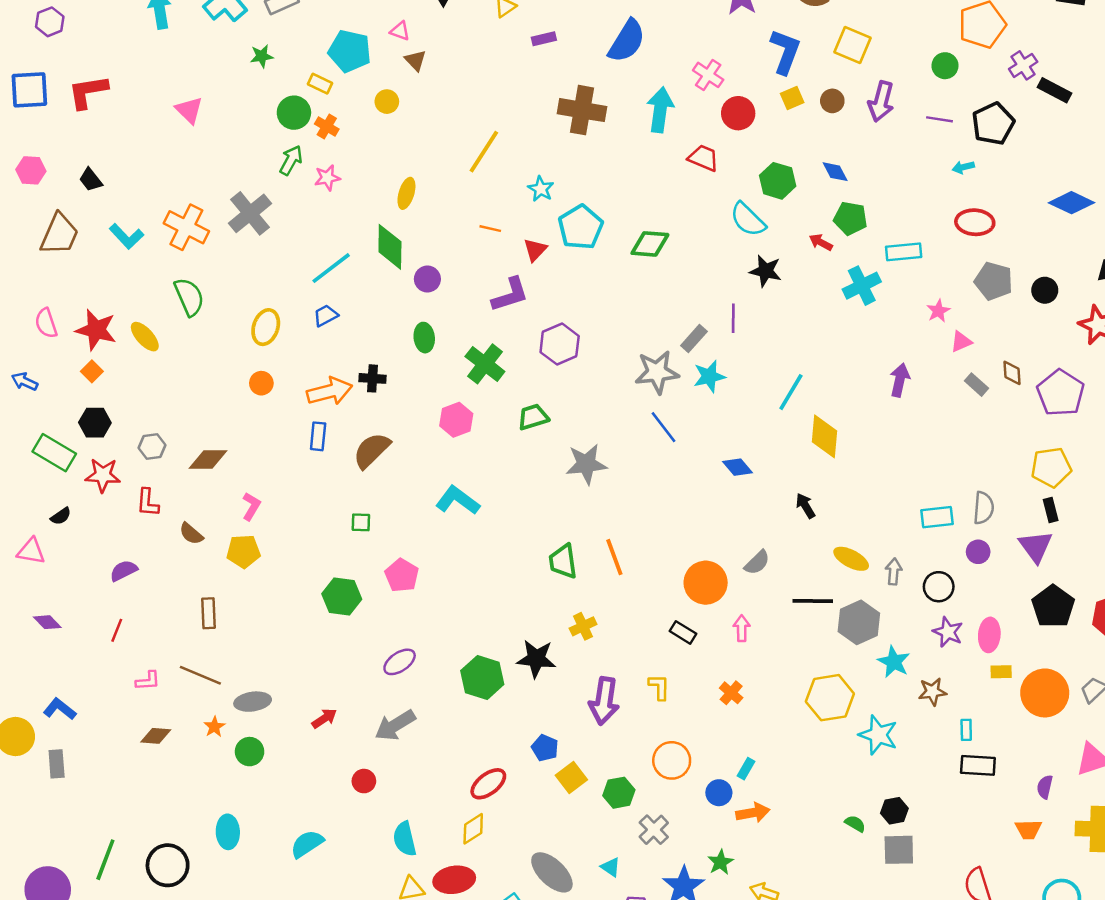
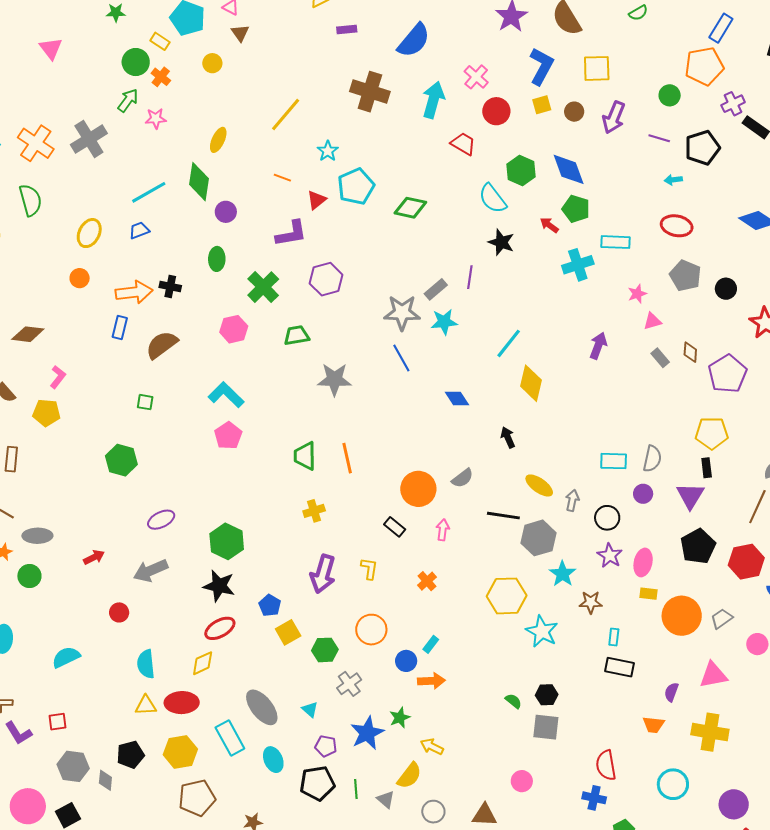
yellow square: (853, 45) -> (597, 68), turned -32
blue diamond: (835, 172) -> (569, 169), size x1.6
pink pentagon: (402, 575) -> (228, 436), moved
black star: (536, 659) -> (219, 586), moved

